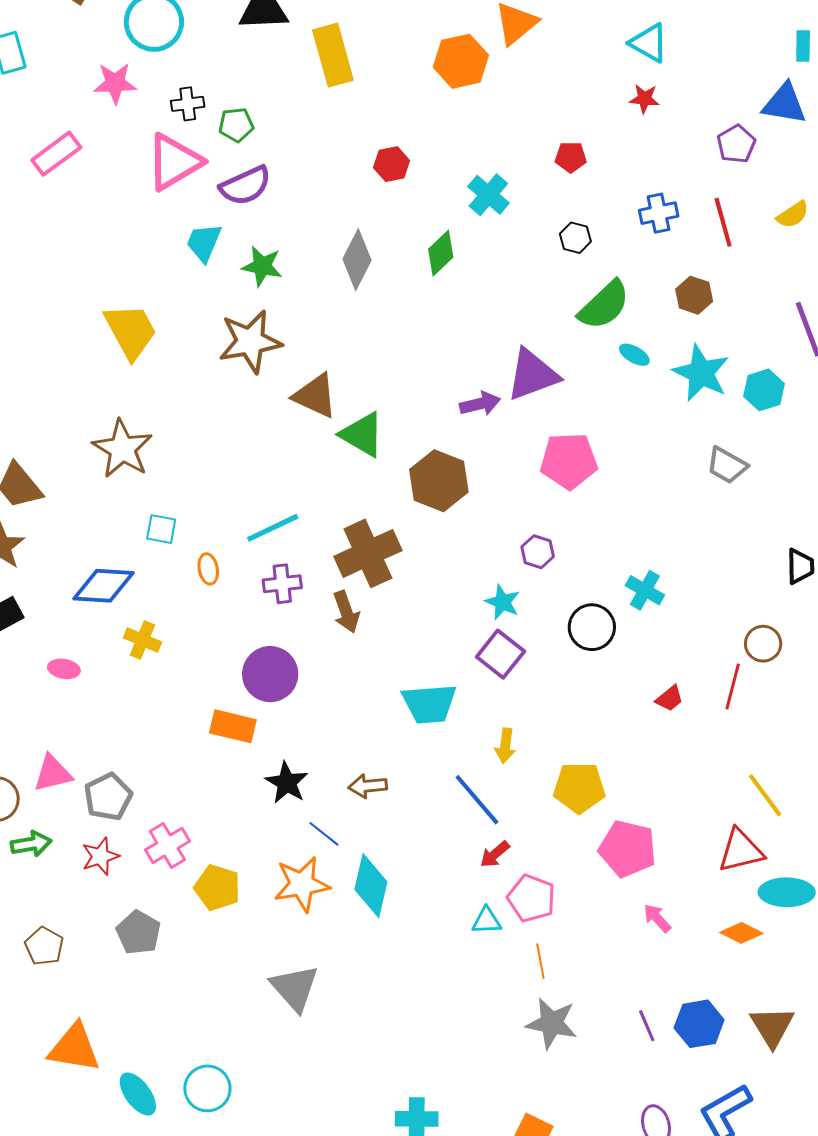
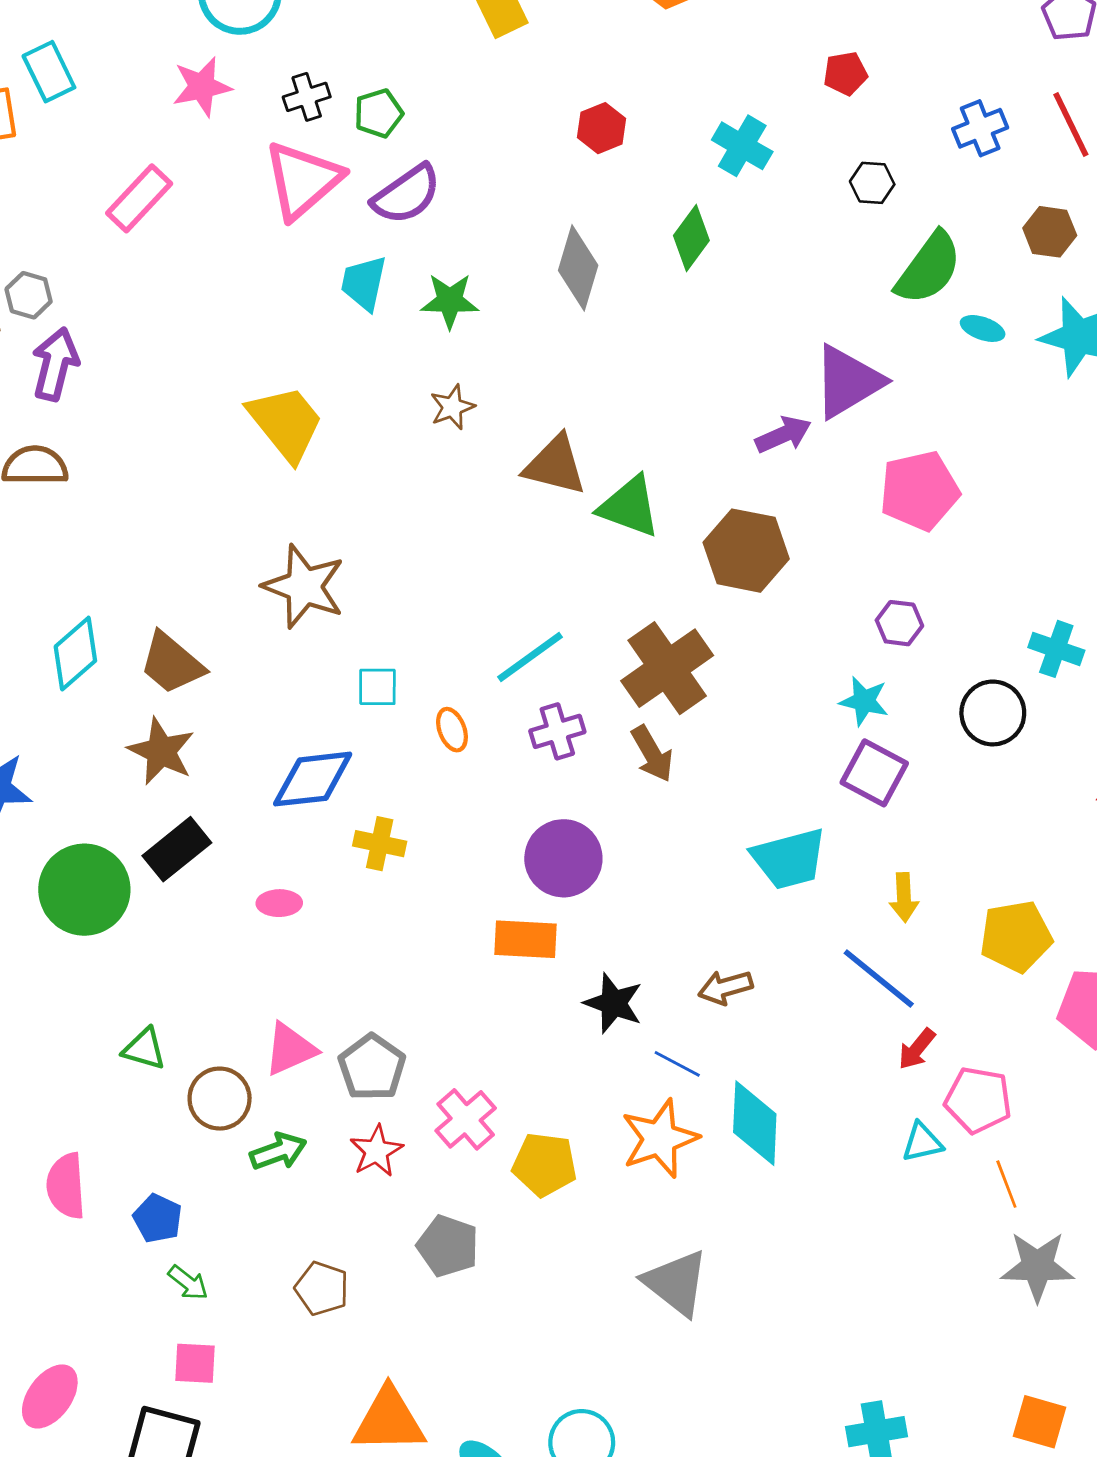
brown star: (250, 342) -> (452, 407), size x0.5

